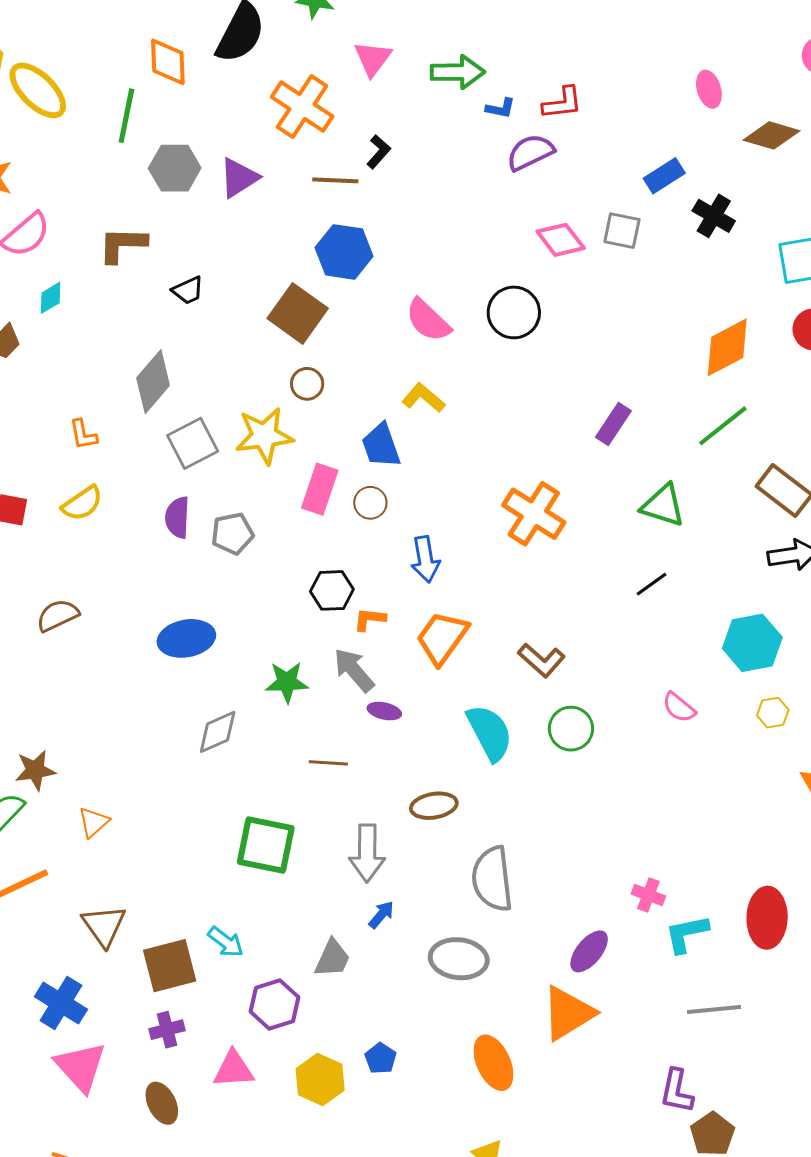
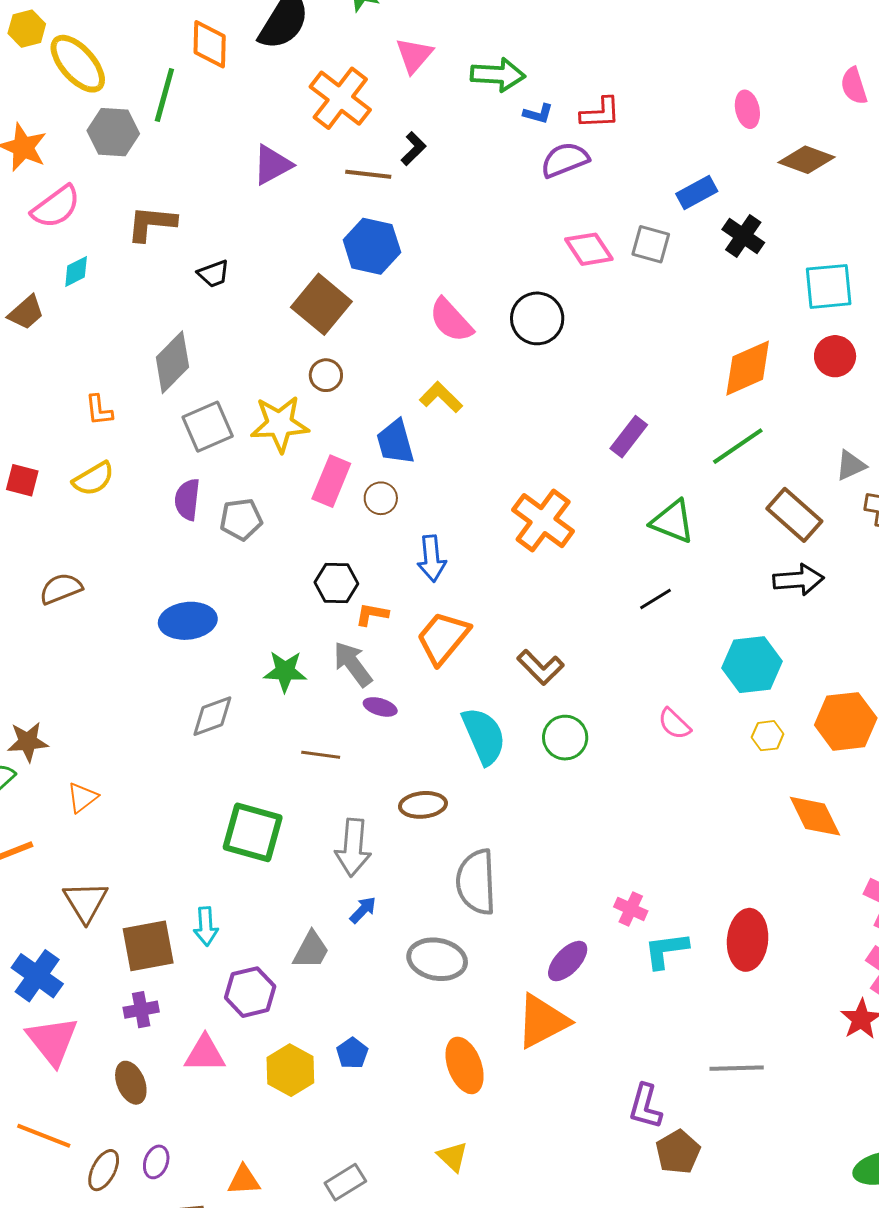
gray hexagon: (175, 168) -> (113, 132), moved
cyan arrow: (226, 942) -> (206, 926), turned 45
gray line: (714, 1010) -> (737, 1068), moved

